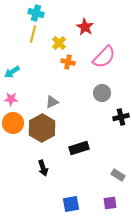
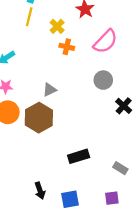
black cross: (121, 117) -> (124, 106), turned -35
black rectangle: (79, 148) -> (79, 156), moved
black arrow: (43, 168) -> (40, 191), moved

